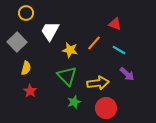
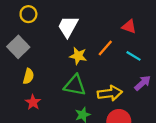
white trapezoid: (50, 31) -> (68, 27), moved
purple arrow: (127, 74) -> (143, 83), turned -84
green triangle: (67, 76) -> (75, 85), turned -35

